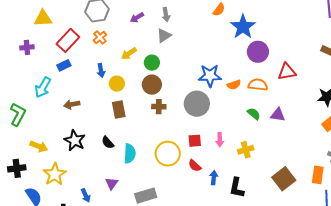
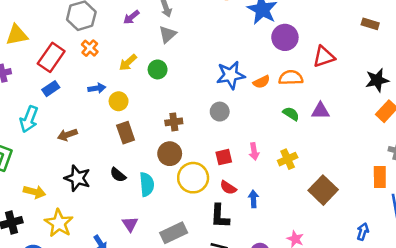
blue arrow: (101, 70) -> (97, 88), turned -80
brown circle: (152, 85) -> (170, 154), moved
gray circle: (197, 104) -> (220, 112), size x0.6
brown square: (284, 179) -> (323, 190), moved
black L-shape: (237, 188) -> (220, 216), moved

